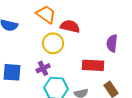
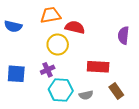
orange trapezoid: (46, 14) -> (51, 15), turned -45
purple semicircle: (112, 43) -> (123, 35), moved

